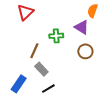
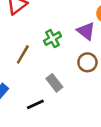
green cross: (56, 36) -> (53, 39), turned -32
gray rectangle: (41, 69) -> (54, 83), moved

